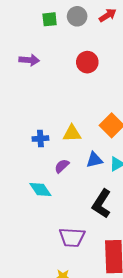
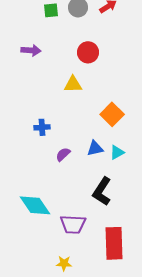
yellow triangle: (72, 133) -> (73, 84), moved
cyan diamond: (40, 189) -> (35, 205), moved, size x1.4

